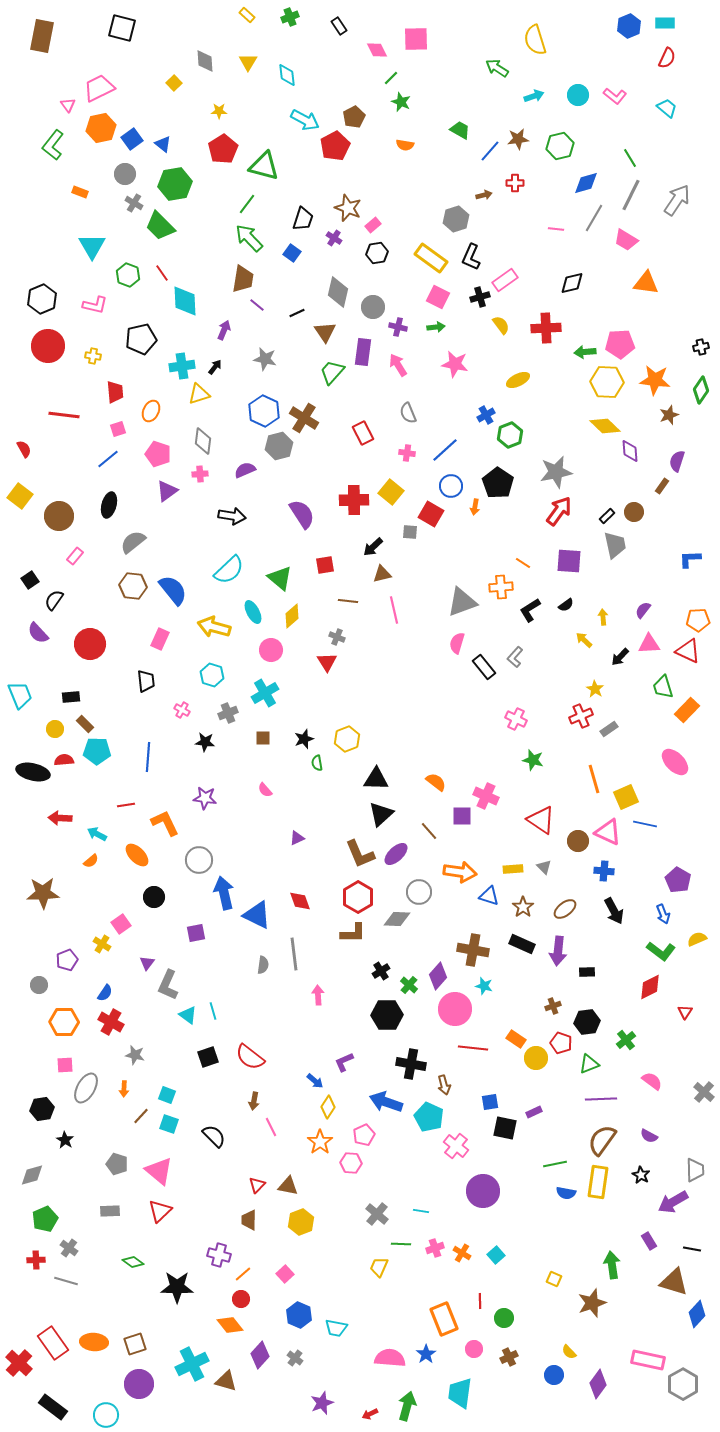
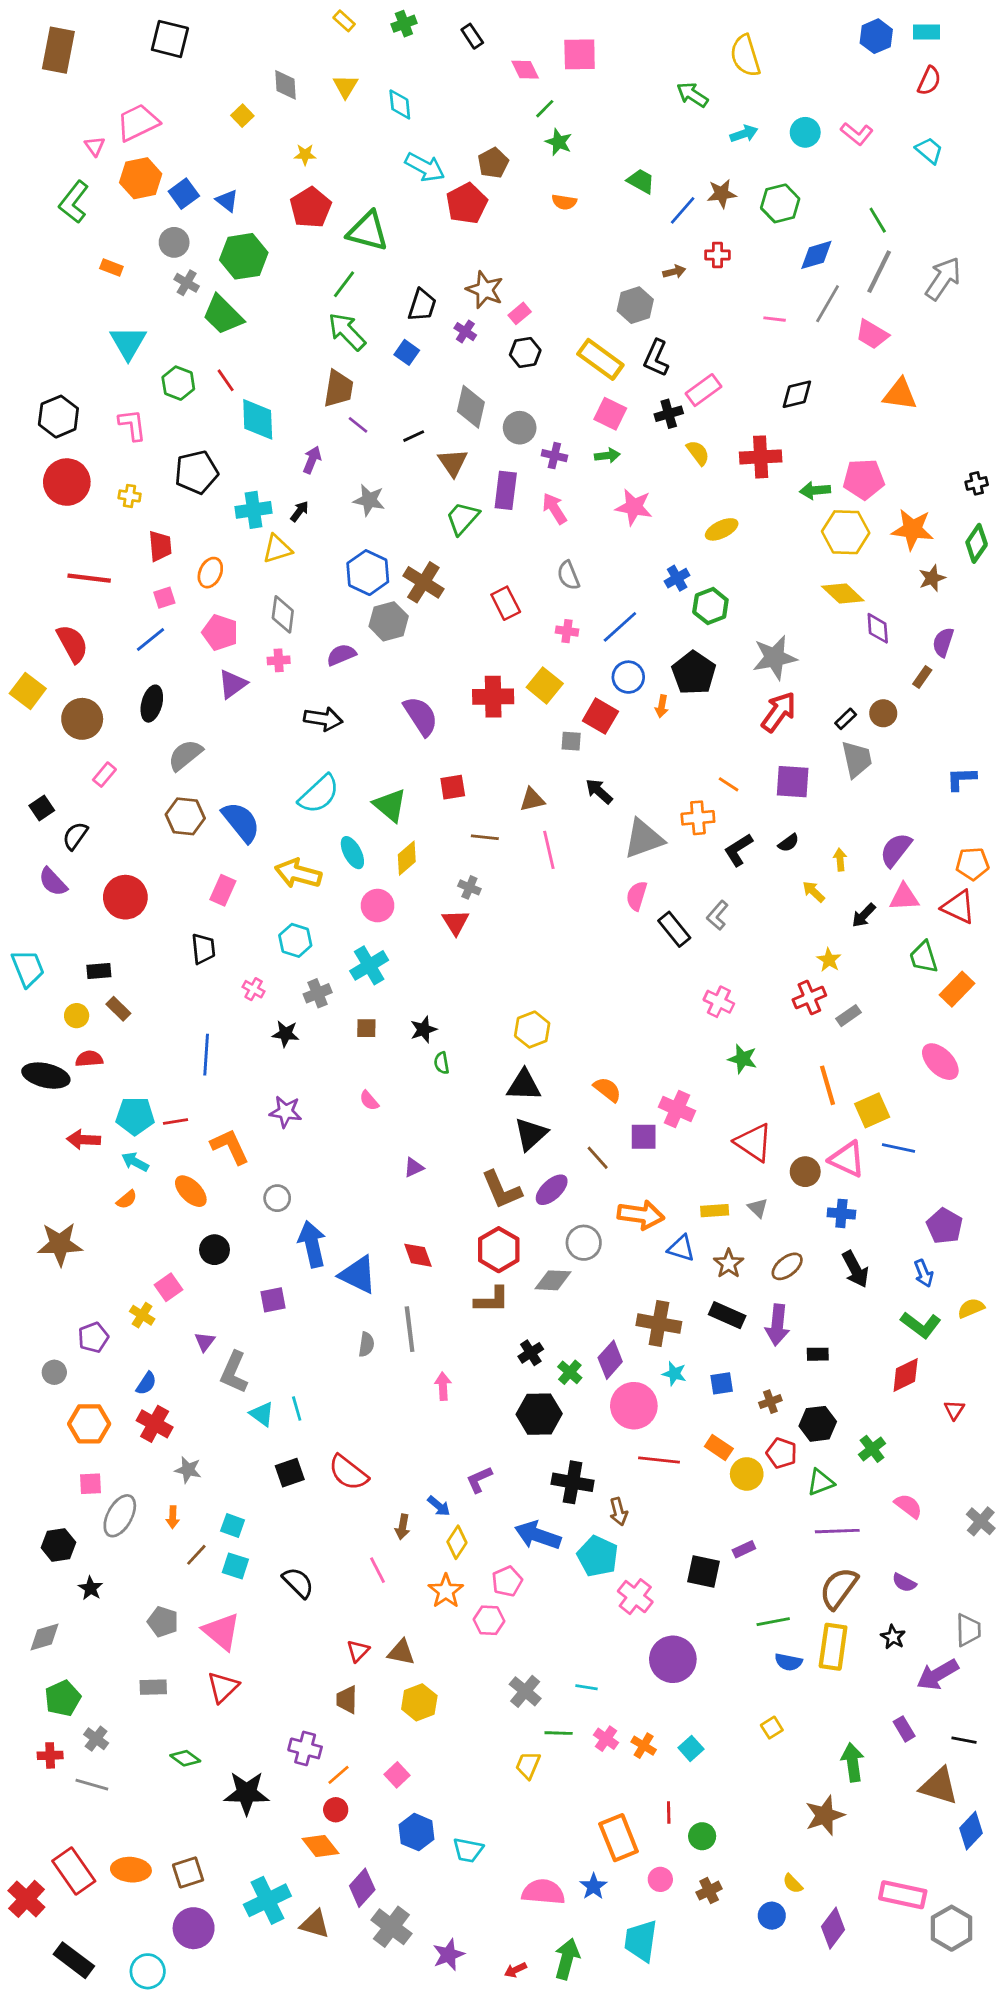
pink L-shape: (95, 305) -> (132, 425), turned -110
red semicircle: (24, 449) -> (72, 644), moved, size x1.6
black arrow: (373, 547) -> (599, 791), moved, turned 85
purple semicircle: (643, 610) -> (896, 850), size x1.5
yellow hexagon: (347, 739) -> (532, 1030), moved
cyan pentagon: (97, 751) -> (135, 1116), moved
gray circle: (199, 860) -> (277, 1198), size x0.7
brown arrow: (254, 1101) -> (403, 1527), moved
blue square: (490, 1102) -> (722, 1383), moved
pink cross: (435, 1248) -> (606, 1739), turned -36
yellow square: (554, 1279) -> (772, 1728), moved, turned 35
gray cross: (295, 1358) -> (391, 1927), moved, size x1.8

